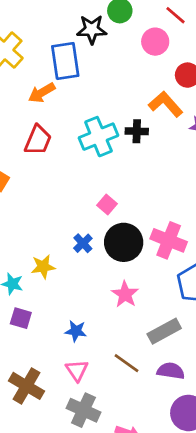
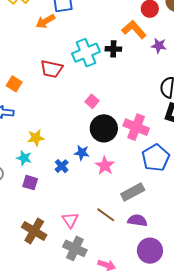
red trapezoid: (38, 140) -> (52, 69), moved, turned 80
blue cross: (83, 243) -> (62, 166), moved
yellow star: (43, 267) -> (36, 138), moved
blue star: (76, 331) -> (82, 153), moved

